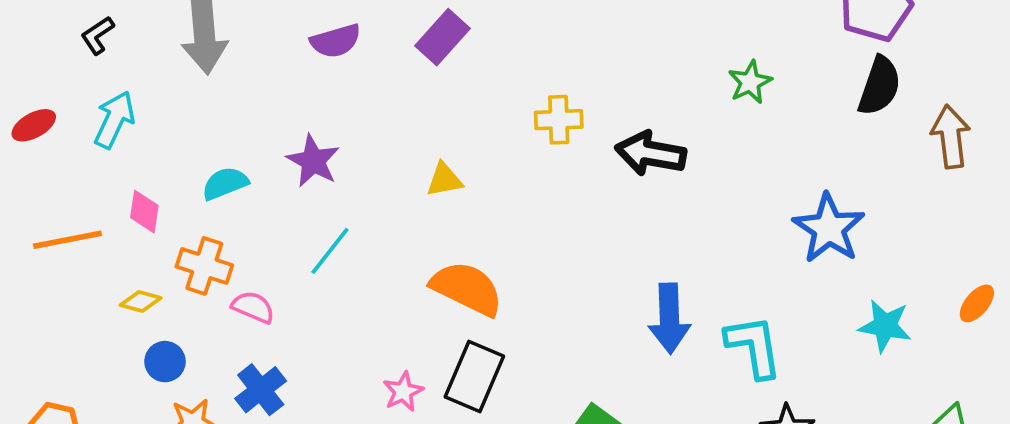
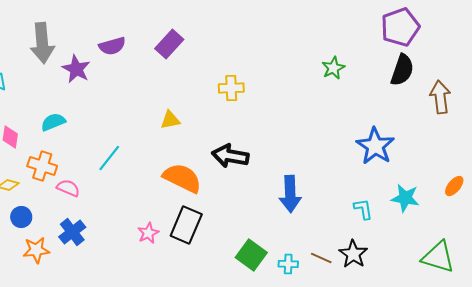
black arrow: (651, 153) -> (230, 156), moved
purple star: (313, 161) -> (76, 69), moved
cyan L-shape: (754, 347) -> (363, 209), moved, size x0.6

